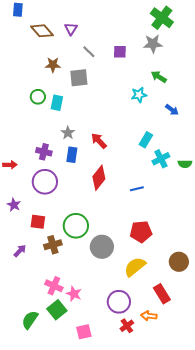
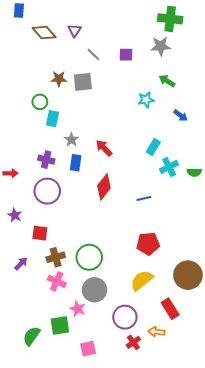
green cross: (162, 18) -> (170, 19), turned -30
brown star: (53, 65) -> (59, 79), moved
cyan rectangle: (57, 103) -> (52, 119), moved
green circle: (76, 226) -> (89, 257), moved
gray circle: (102, 247) -> (94, 290), moved
brown circle: (179, 262) -> (188, 275), size x1.4
pink cross: (54, 286) -> (57, 281), moved
green square: (57, 310) -> (60, 325), turned 30

